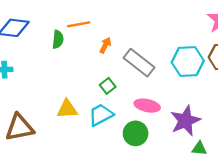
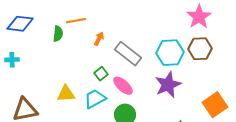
pink ellipse: (147, 106) -> (123, 86), moved, turned 30
purple star: (185, 121) -> (168, 85), moved

